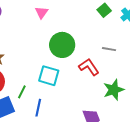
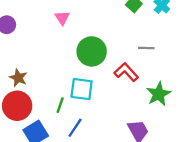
green line: (22, 92) -> (60, 105), moved
blue line: (38, 108) -> (75, 128), turned 30

